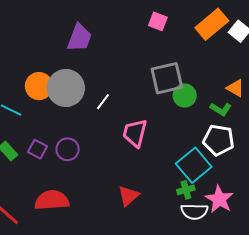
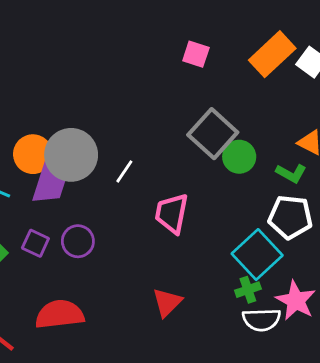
purple trapezoid: (80, 38) -> (49, 184), moved
gray square: (167, 78) -> (213, 134), turned -32

